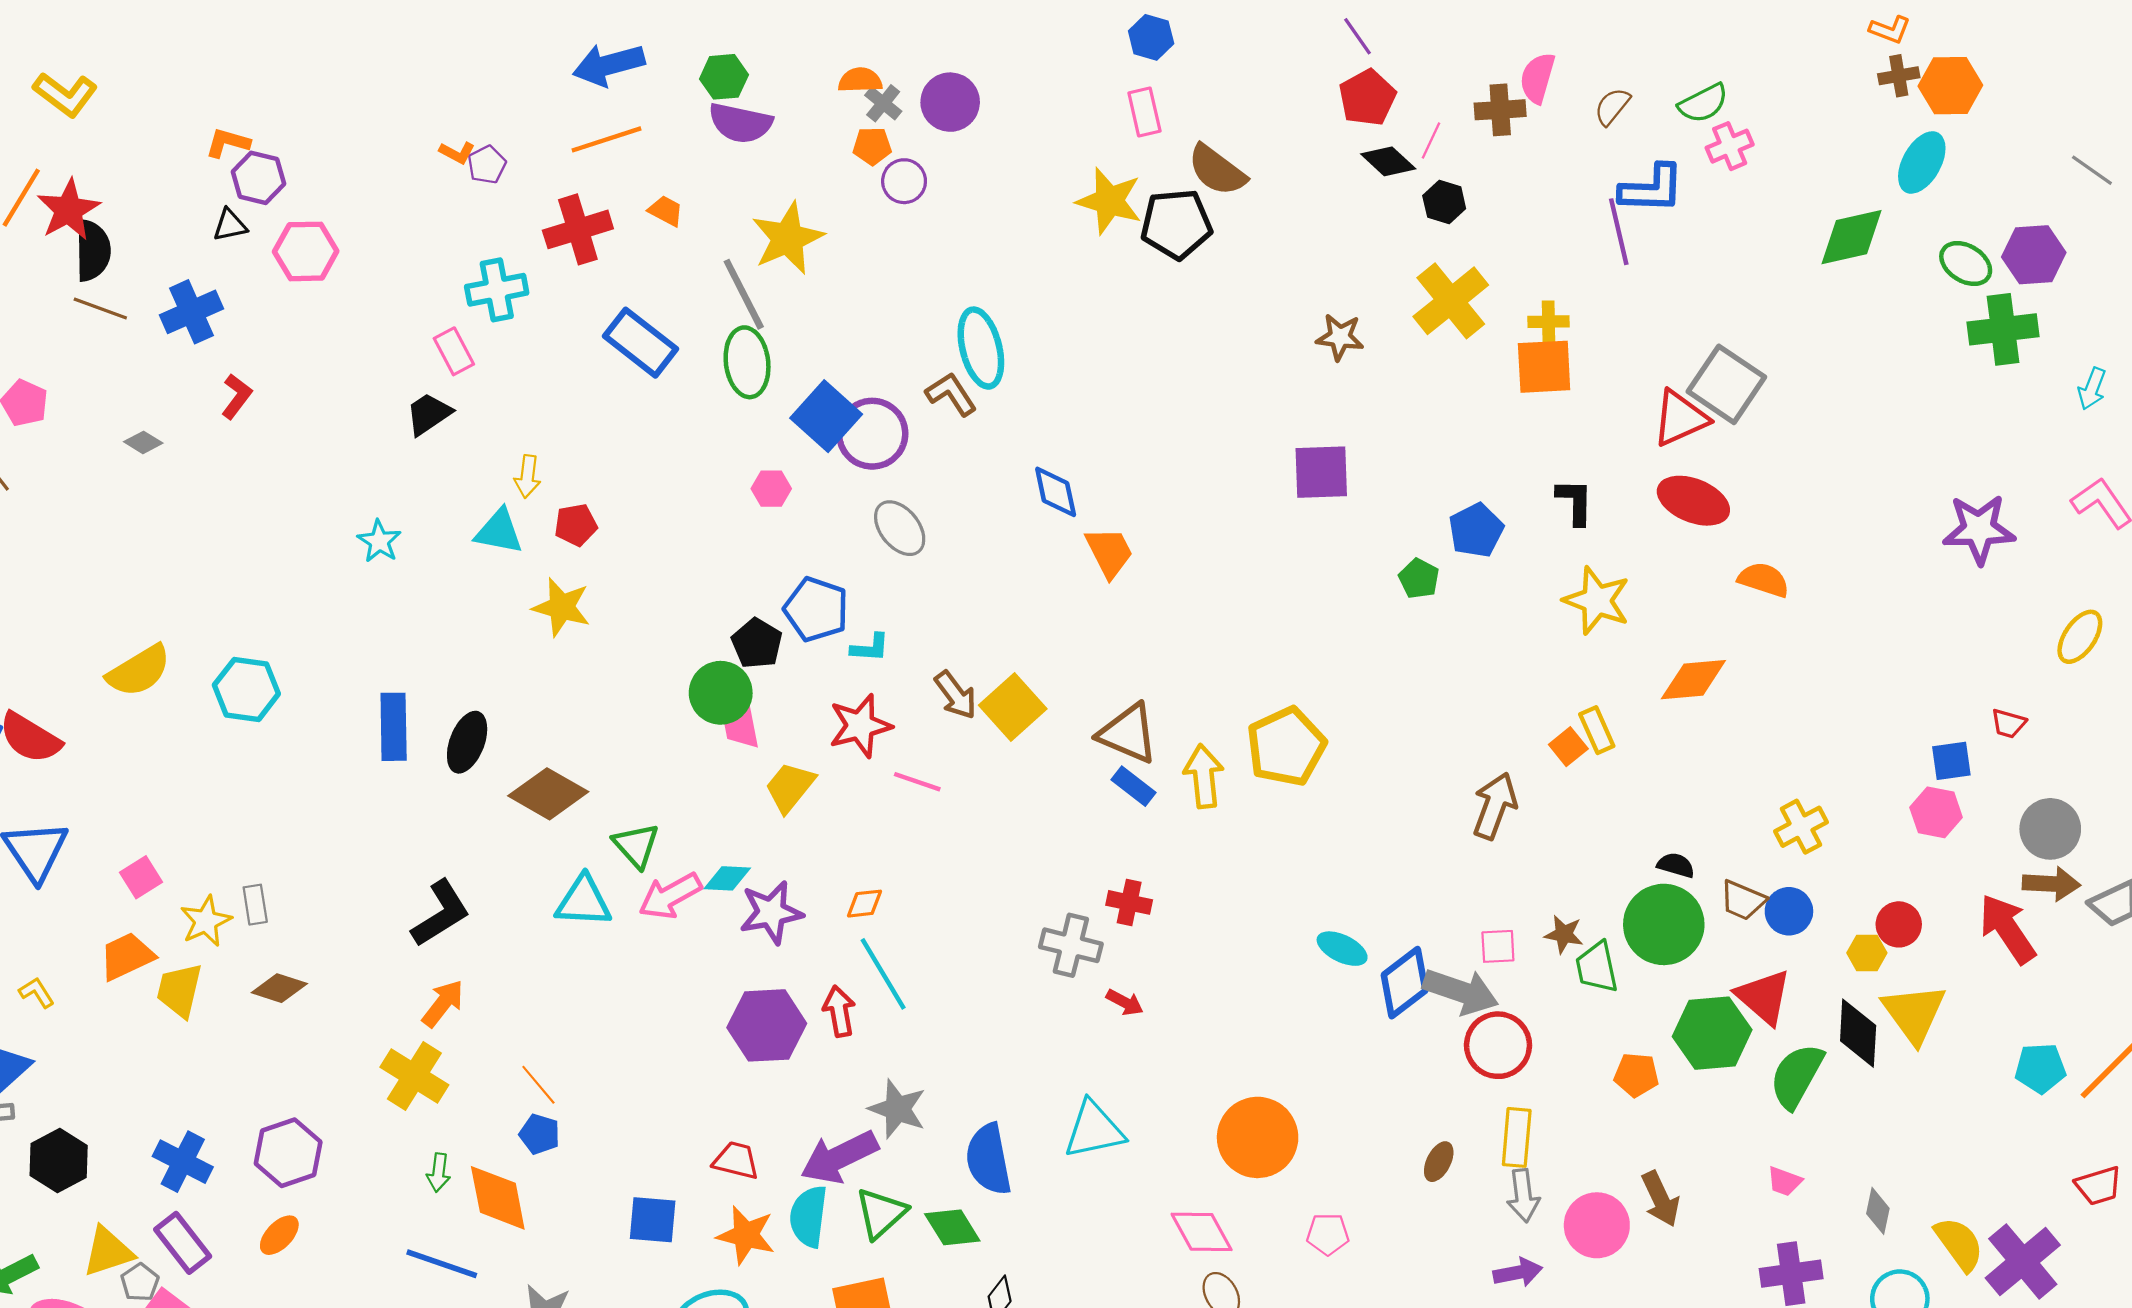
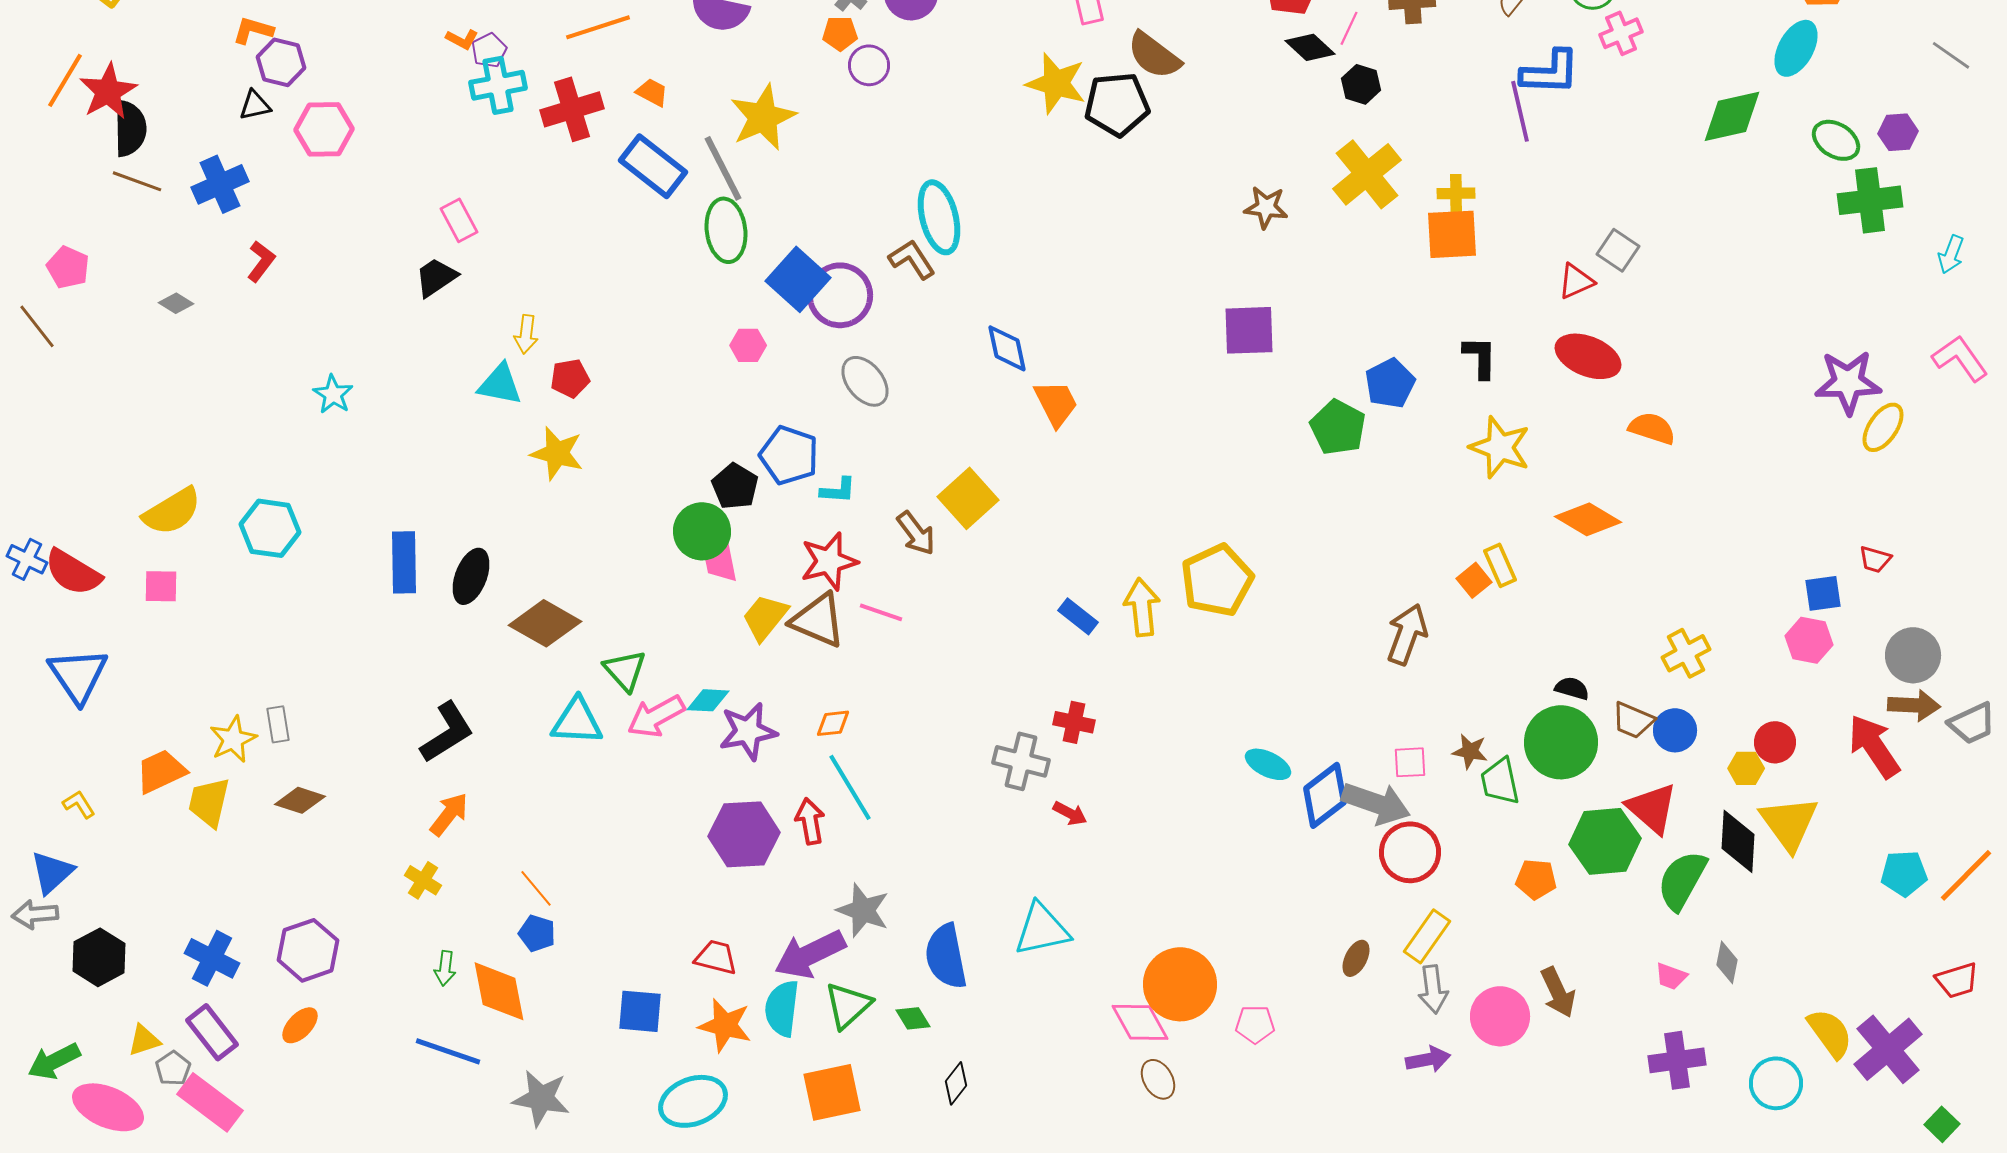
purple hexagon: (2034, 255) -> (1898, 132), size x0.7
cyan cross: (497, 290) -> (498, 85), moved
blue rectangle: (641, 343) -> (653, 166), moved
gray square: (1726, 384) -> (1618, 250), size x0.6
red triangle: (1680, 418) -> (1576, 281), size x0.7
cyan star: (379, 541) -> (333, 394), moved
green pentagon: (1419, 579) -> (1338, 427), size x1.5
yellow ellipse: (2080, 637) -> (1883, 427), moved
orange diamond: (1693, 680) -> (1588, 519), turned 36
yellow square: (1013, 707) -> (968, 498), moved
brown triangle: (1128, 733) -> (818, 620), moved
pink square: (141, 877) -> (161, 586), moved, turned 33
yellow cross: (414, 1076) -> (423, 880), size x0.6
orange circle: (1258, 1137) -> (1180, 984), moved
yellow rectangle: (1517, 1137) -> (1427, 936), turned 30
gray diamond: (1878, 1211) -> (1727, 962), moved
green diamond: (952, 1227) -> (913, 1018), size x0.7
yellow triangle: (108, 1252) -> (144, 1040), size x0.7

